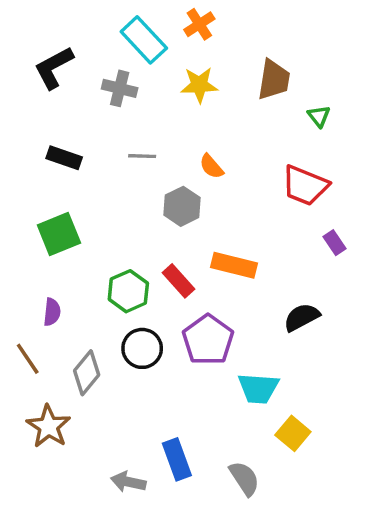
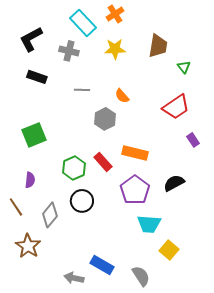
black rectangle: (64, 158) -> (37, 77), moved
red trapezoid: (305, 185) -> (176, 107), turned -56
purple pentagon: (208, 340) -> (135, 190), moved
blue rectangle: (177, 459) -> (102, 265), turned -40

